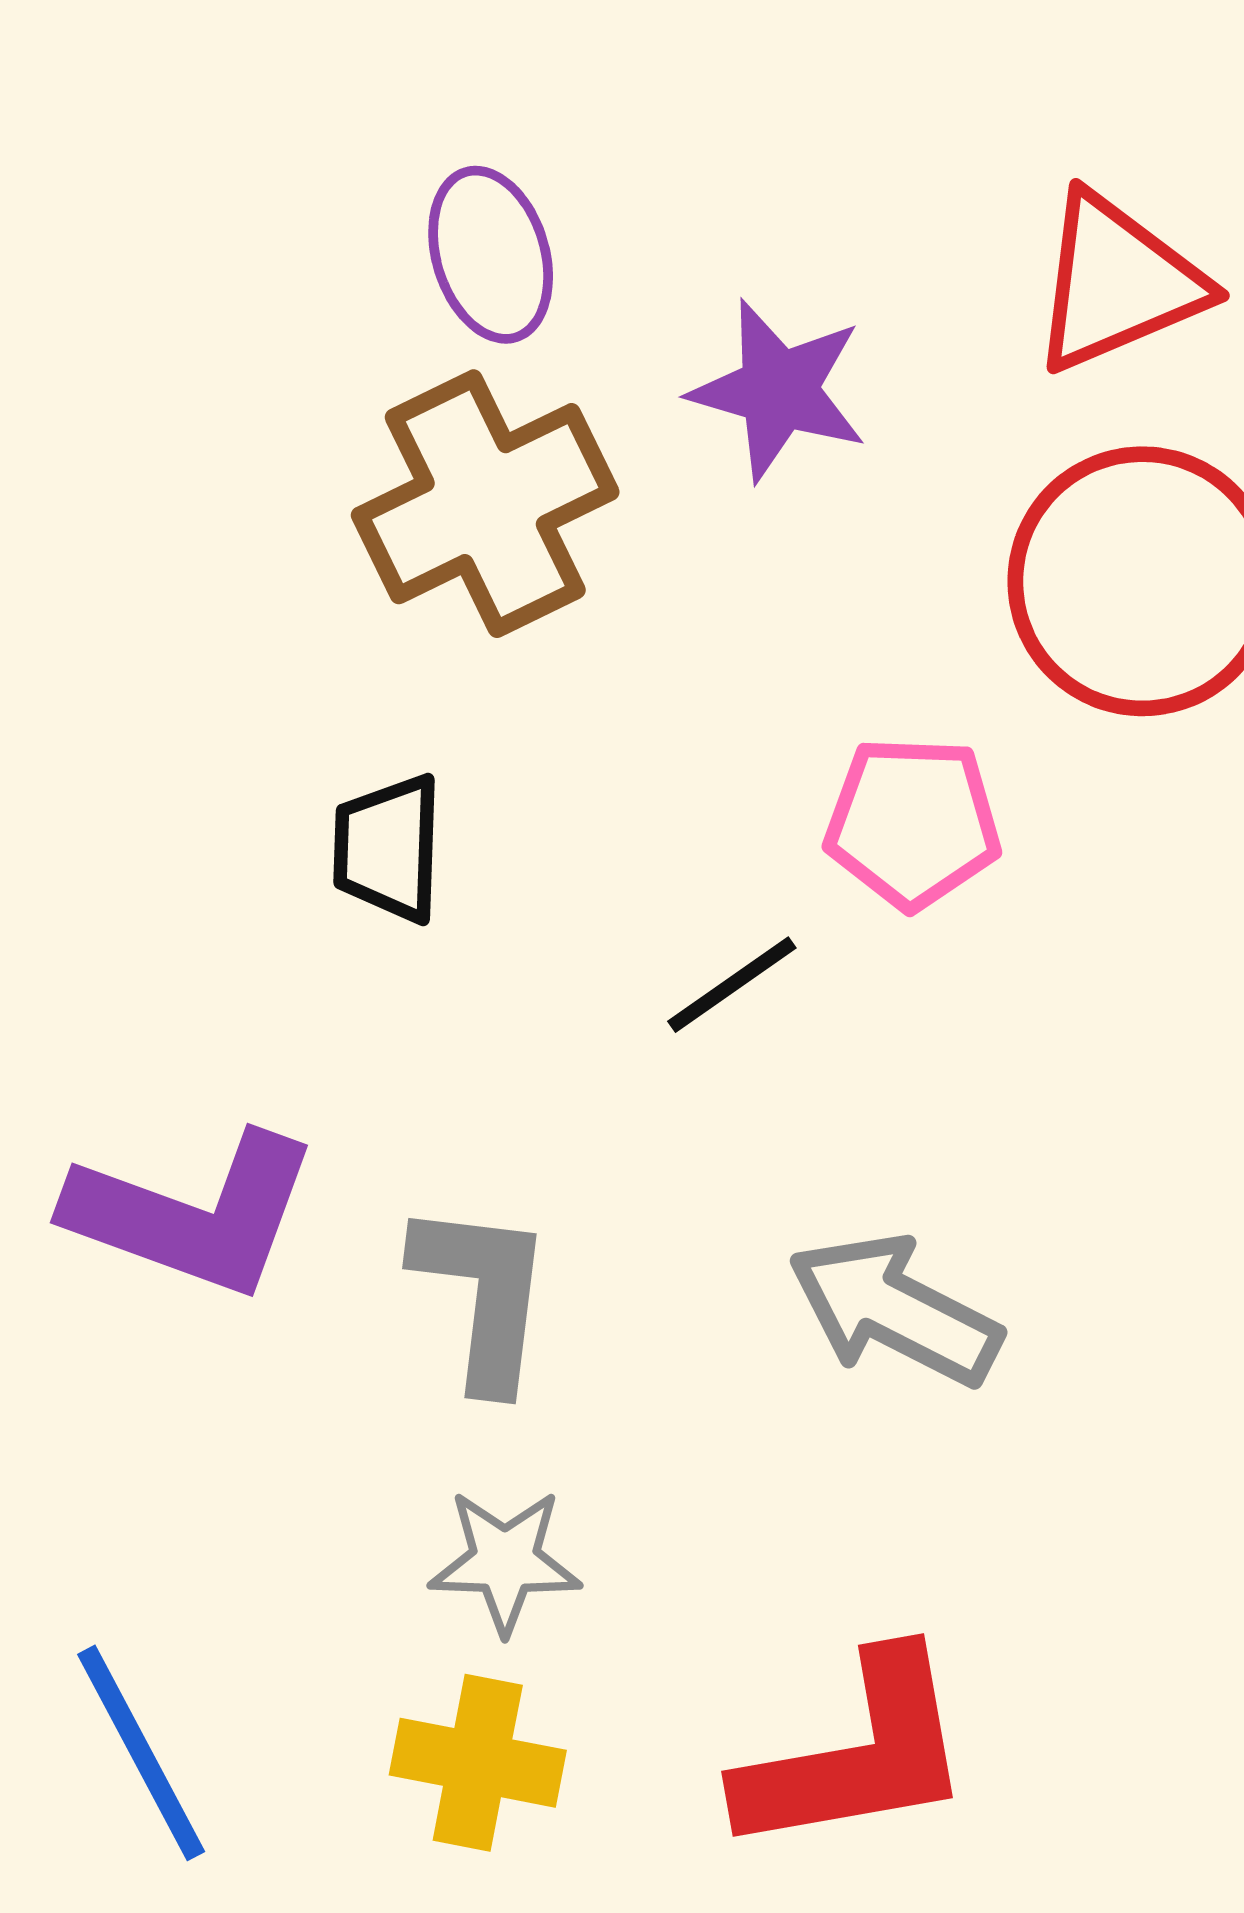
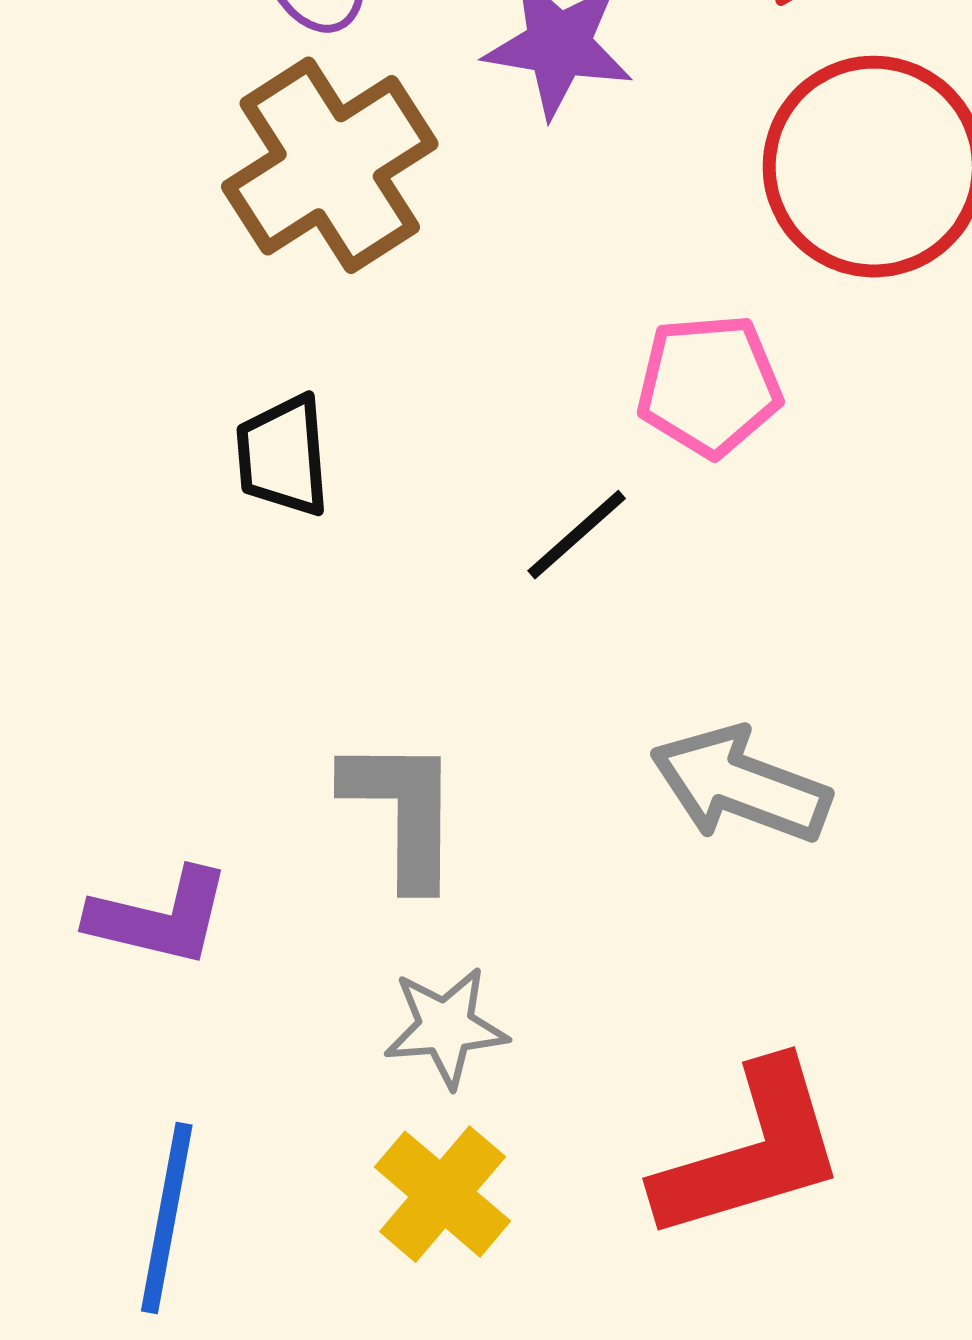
purple L-shape: (193, 1214) -> (160, 917), moved, size x0.7
blue line: (141, 1753) -> (167, 1218), turned 45
yellow cross: (478, 1763) -> (443, 1194), turned 36

